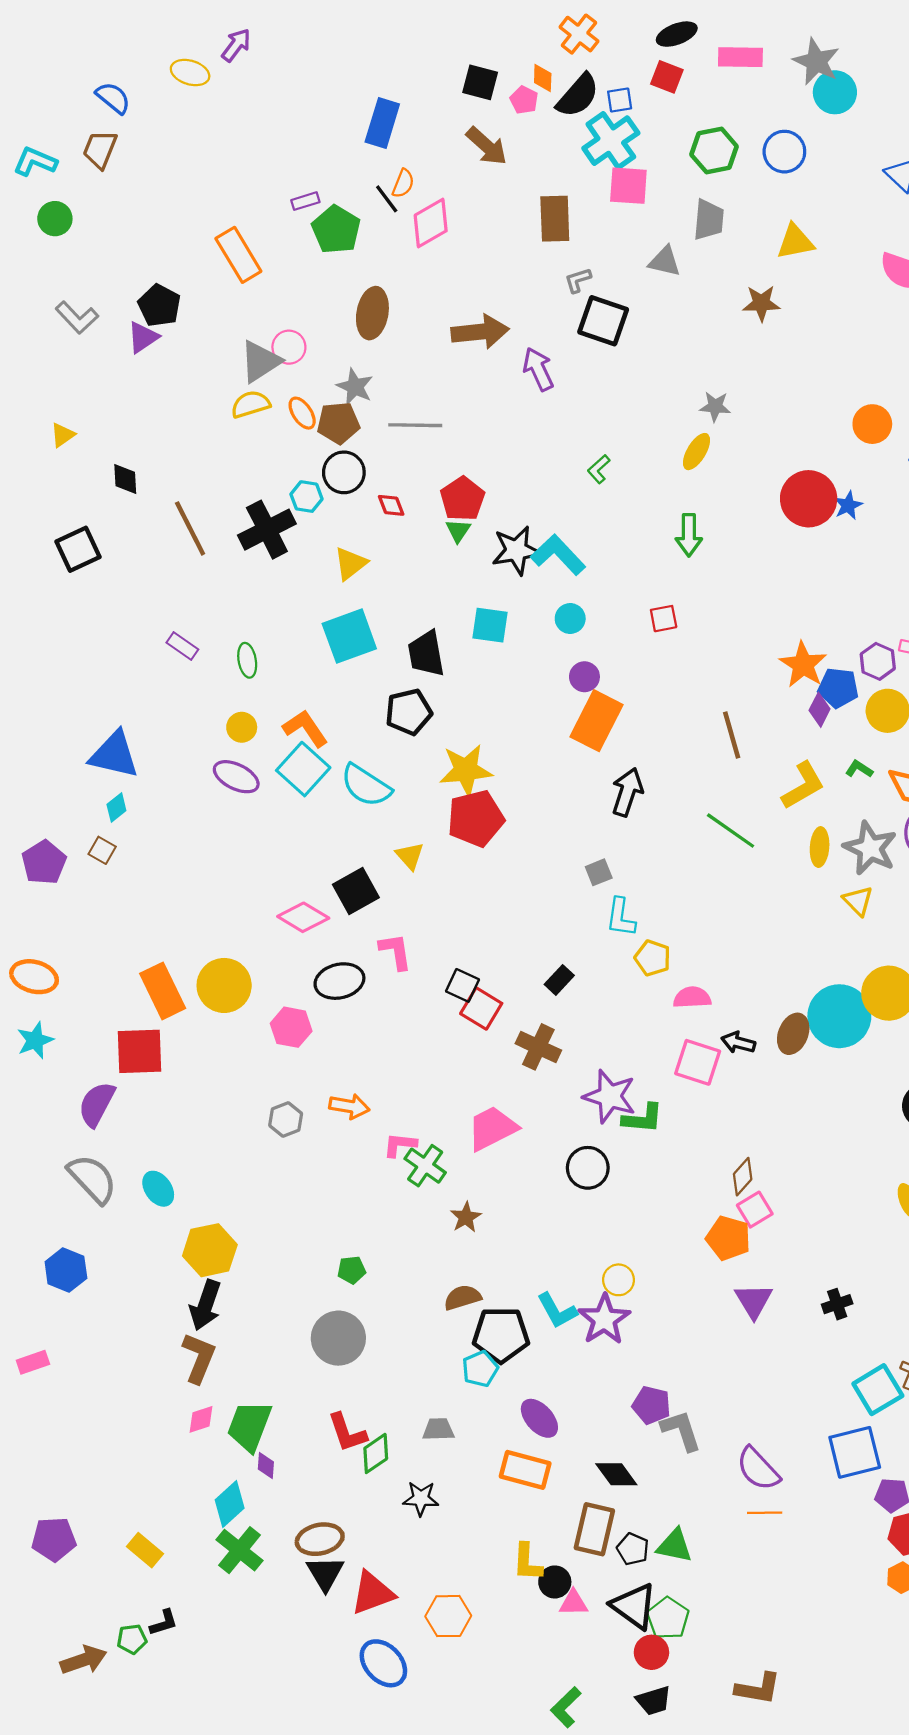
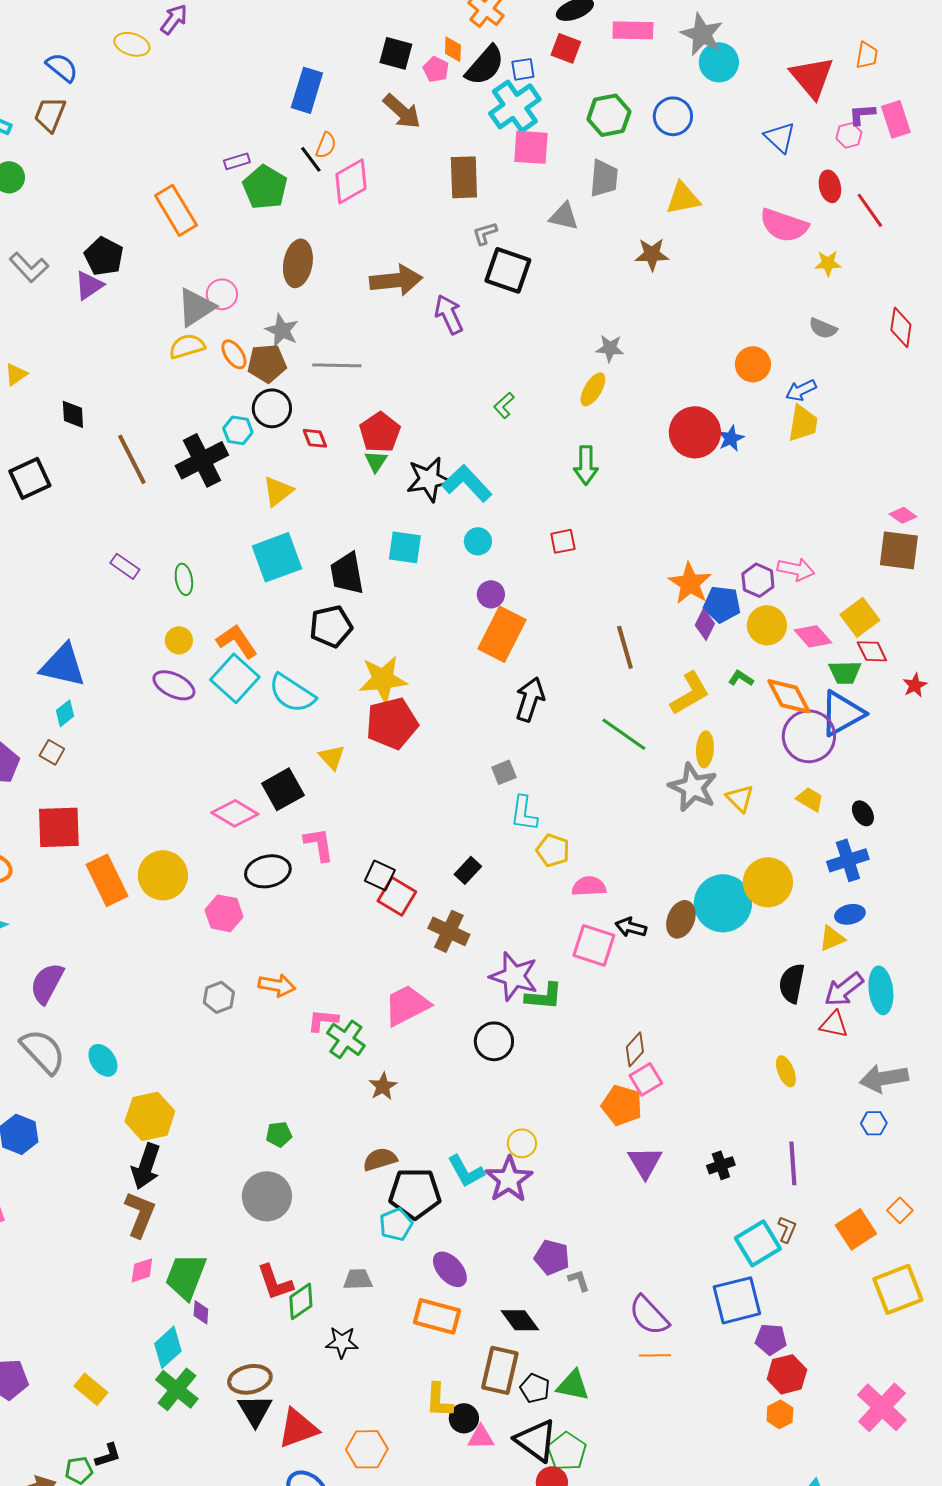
gray star: (870, 848) -> (693, 787), moved
red square: (140, 1051) -> (59, 827), moved
gray L-shape: (681, 1430) -> (579, 1280), size x0.6

